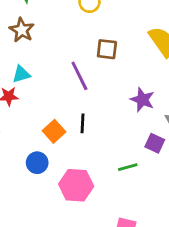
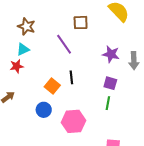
brown star: (22, 30) -> (26, 26), moved
purple square: (155, 143) -> (110, 83), moved
green line: (128, 167) -> (108, 103), turned -56

